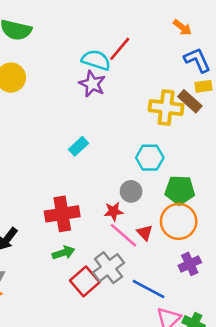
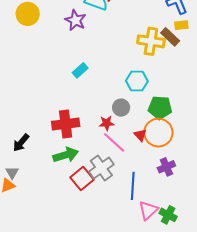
purple star: (92, 84) -> (75, 20), moved
red triangle: (145, 233) -> (140, 135), moved
green arrow: (63, 253) -> (66, 155), size x1.4
blue line: (149, 289) -> (133, 186), turned 64

